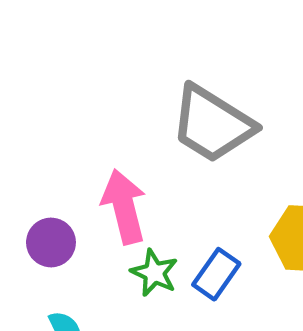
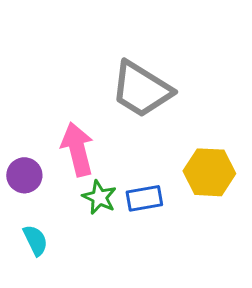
blue rectangle: (216, 274) -> (144, 198), turned 45

